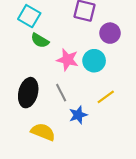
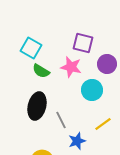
pink star: (67, 60) -> (71, 67), moved
black ellipse: (28, 93) -> (37, 106), moved

